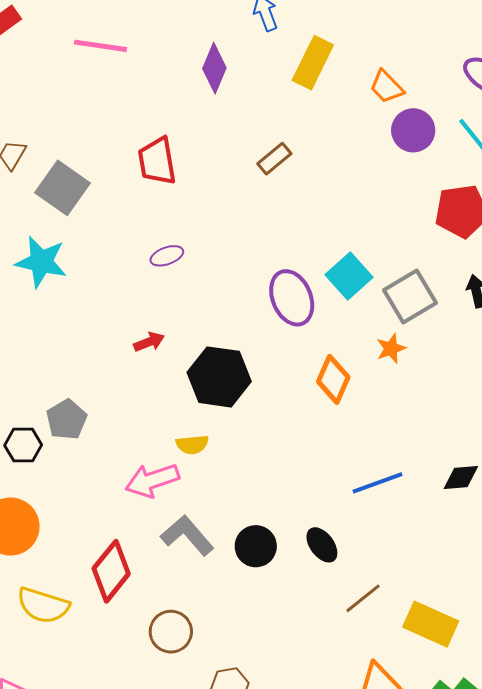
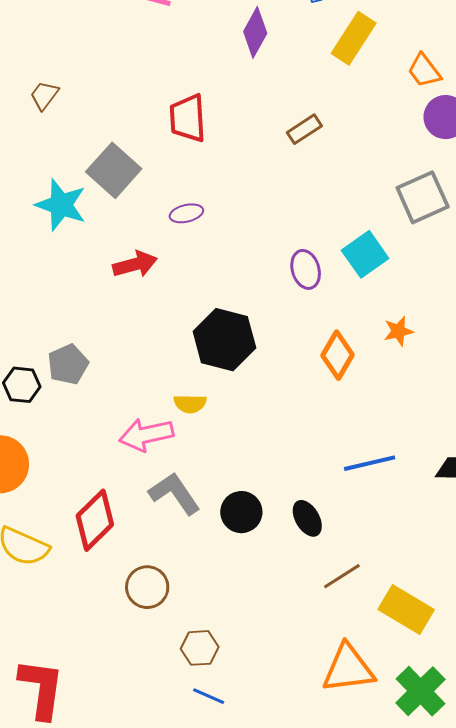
gray square: (62, 188) -> (114, 170), moved
gray square: (410, 296) -> (423, 197), moved
purple ellipse: (292, 298) -> (306, 269), size x0.7
red arrow: (149, 342) -> (135, 264), moved, size x1.4

